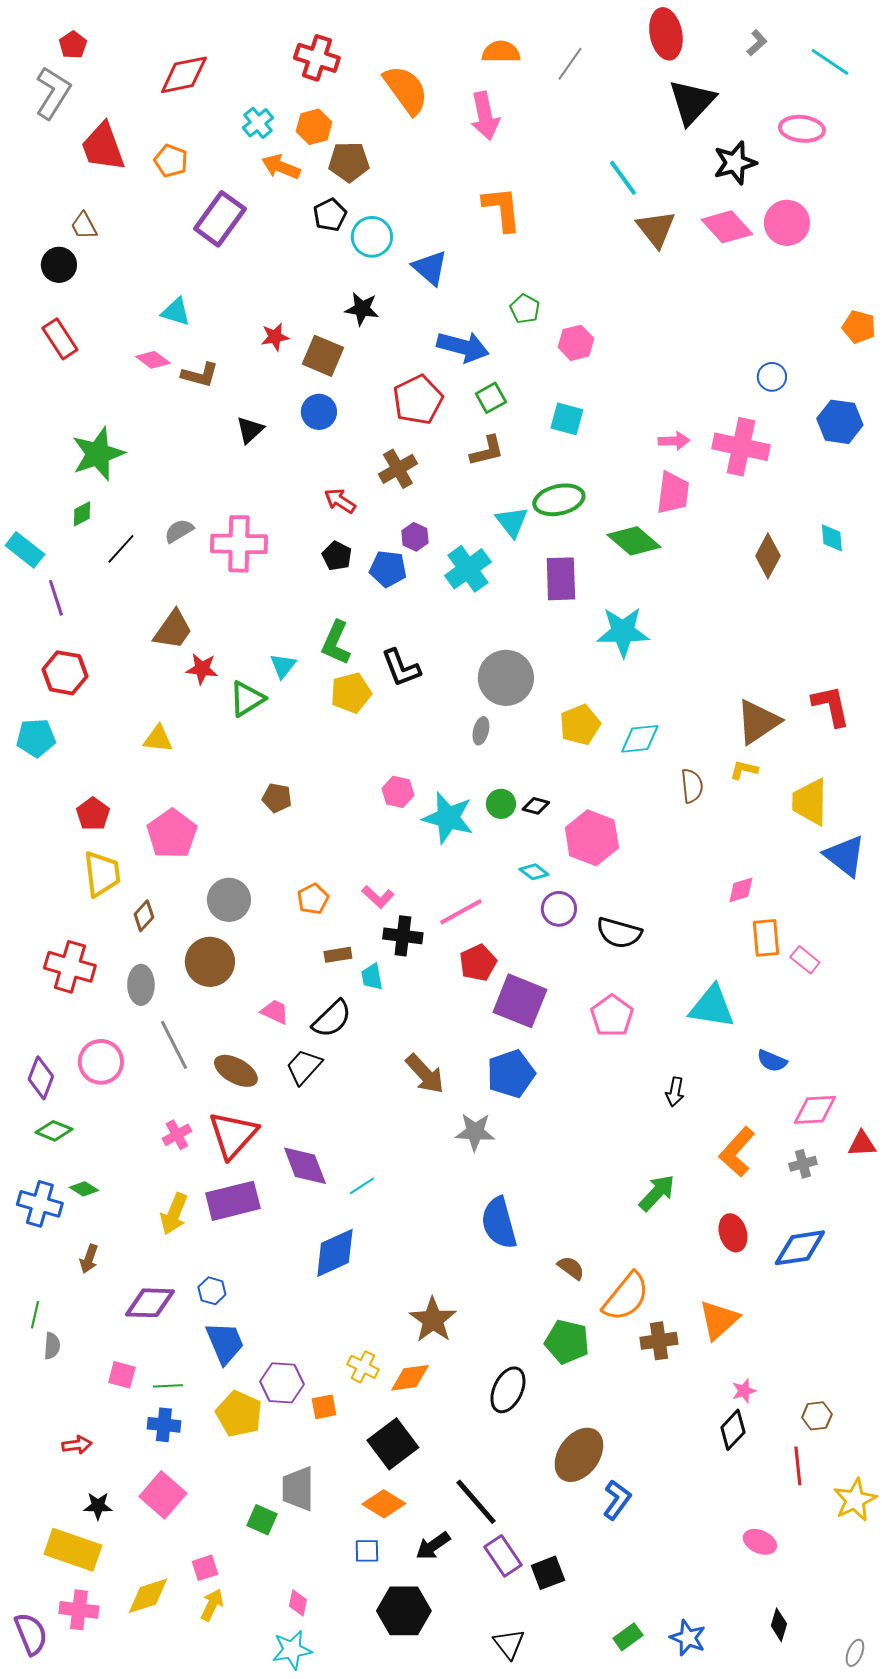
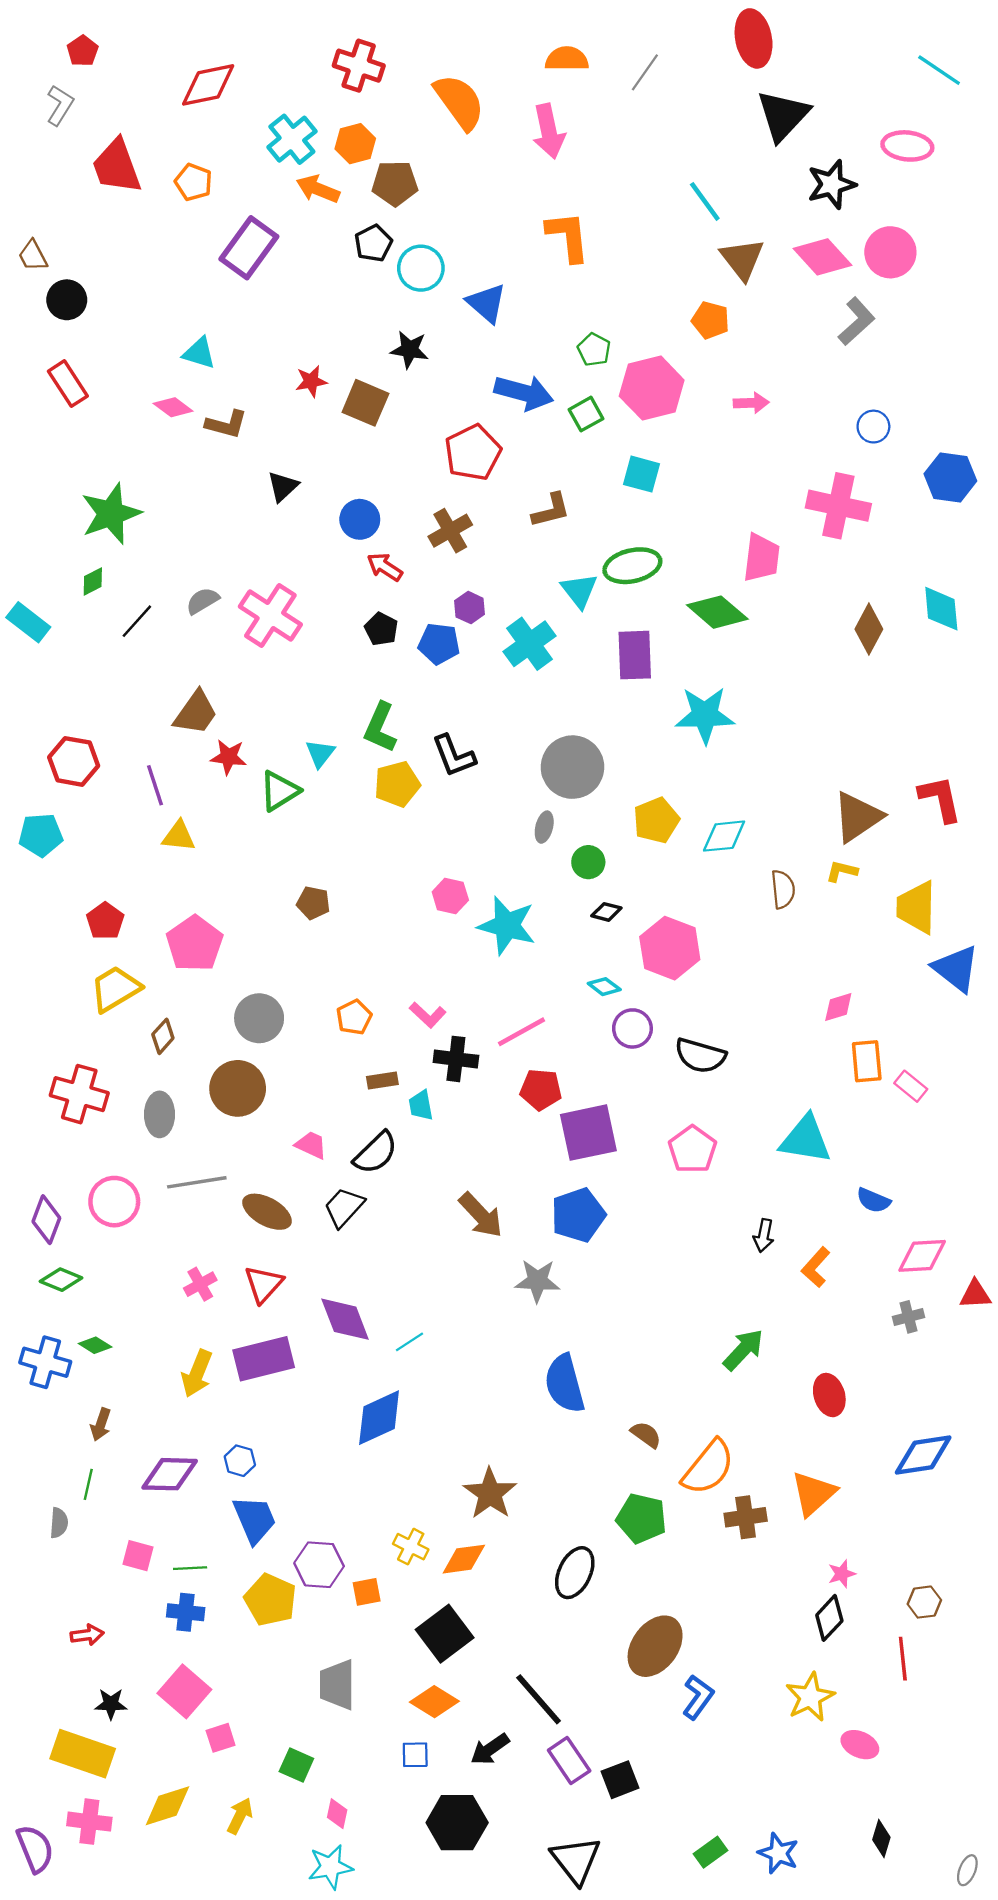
gray L-shape: (757, 43) -> (856, 321), moved, size x1.6
gray L-shape: (53, 93) -> (60, 105), size x0.7
cyan cross: (258, 123) -> (292, 139), size x1.4
brown trapezoid: (84, 226) -> (33, 256), moved
orange pentagon: (859, 327) -> (711, 320), moved
pink hexagon: (576, 343) -> (652, 388), size x1.6
green square: (491, 398) -> (586, 414), moved
blue circle: (319, 412) -> (360, 519), moved
pink arrow: (674, 441) -> (751, 403), moved
cyan diamond: (832, 538) -> (941, 609), size x1.4
pink cross: (239, 544) -> (270, 615), turned 32
purple line: (56, 598) -> (155, 785), moved
green circle: (501, 804) -> (588, 862), moved
yellow trapezoid: (102, 874) -> (115, 989), turned -114
red pentagon: (478, 963) -> (541, 1090), turned 30
purple square: (520, 1001) -> (588, 1133), turned -34
gray line: (174, 1045) -> (197, 1182), turned -72
red triangle: (233, 1135) -> (264, 1284), size x0.7
orange L-shape: (737, 1152) -> (816, 1267), moved, size x0.7
blue diamond: (800, 1248) -> (923, 1455), moved
green line: (35, 1315) -> (88, 1484), moved
yellow star: (855, 1500) -> (810, 1697), moved
green square: (262, 1520) -> (296, 1765), moved
pink square: (205, 1568) -> (221, 1738), moved
black triangle: (509, 1644) -> (576, 1860), size x1.4

